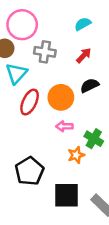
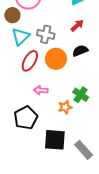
gray cross: (45, 52) -> (46, 34), moved
pink arrow: (64, 126) -> (41, 90), moved

